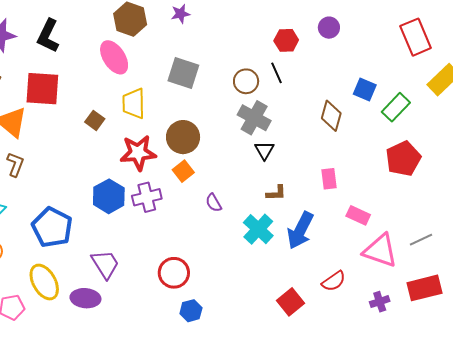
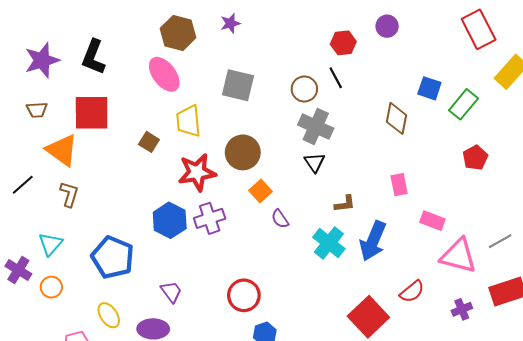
black triangle: (264, 150) -> (314, 162), moved
red pentagon: (403, 159) -> (475, 158), size x0.7
orange square: (183, 171) -> (260, 191), moved
purple trapezoid: (105, 264) -> (171, 292), size x0.7
yellow ellipse: (44, 282) -> (109, 315), size x0.7
red square: (291, 302) -> (368, 317), size x1.4

